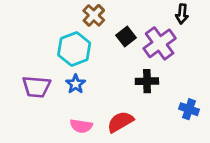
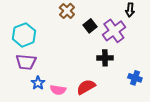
cyan hexagon: (74, 49) -> (24, 35), moved
blue star: (76, 84) -> (38, 83), moved

